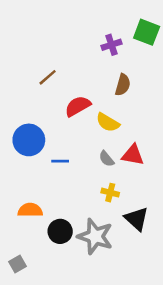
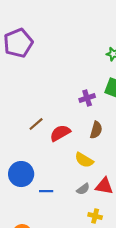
red semicircle: (78, 106) -> (60, 133), moved
gray semicircle: (106, 159) -> (83, 189), turned -88
yellow cross: (110, 193) -> (95, 216), moved

